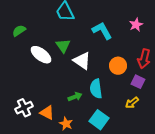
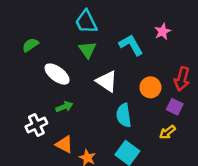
pink star: (136, 25) -> (163, 32), moved
green triangle: (63, 46) -> (87, 50), moved
green arrow: (75, 97) -> (64, 107), moved
white cross: (24, 108) -> (36, 125), moved

